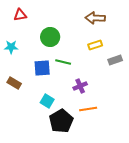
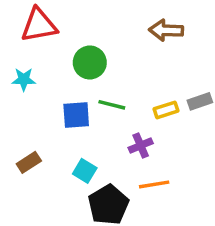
red triangle: (20, 15) -> (39, 25), size x1.6
yellow rectangle: (95, 45) -> (166, 110), moved
brown rectangle: (14, 83) -> (29, 162), moved, turned -64

